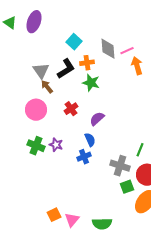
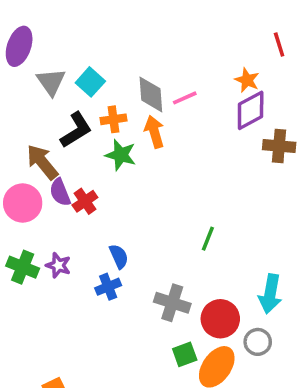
orange arrow: (137, 66) -> (154, 132), moved
gray triangle: (41, 71) -> (51, 82), moved
brown arrow: (47, 87) -> (42, 162), size x1.5
purple semicircle: (97, 119) -> (60, 192), moved, turned -70
green line: (140, 150) -> (208, 239), moved
green square: (127, 187) -> (185, 354), moved

